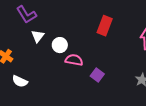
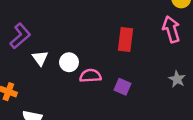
purple L-shape: (26, 15) -> (20, 36), turned -85
red rectangle: (105, 26) -> (126, 40), moved

